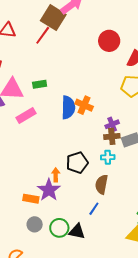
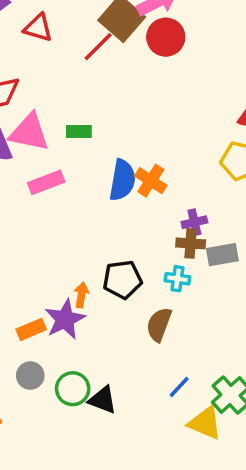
red circle: (109, 41) -> (166, 37), moved
orange rectangle: (31, 199) -> (31, 329), turned -42
blue line: (94, 209) -> (179, 387), moved

